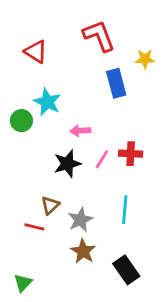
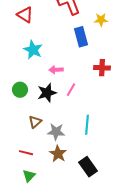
green circle: (21, 121) -> (20, 90), moved
red cross: (131, 154) -> (102, 68), moved
gray star: (80, 220) -> (56, 132), turned 30
red line: (34, 227) -> (26, 153), moved
green triangle: (23, 283) -> (29, 176), moved

